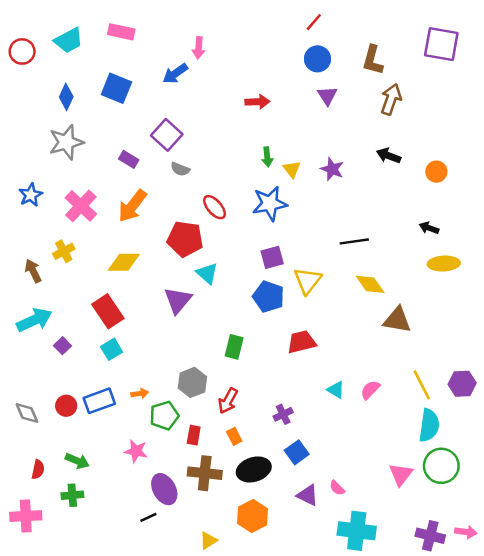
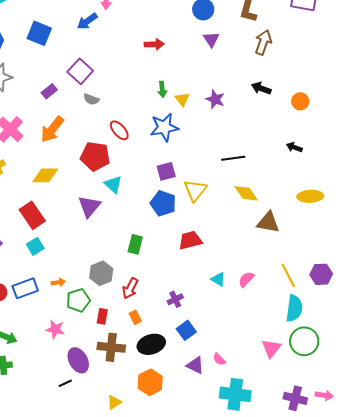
purple rectangle: (129, 159) -> (49, 91), turned -70
yellow ellipse: (444, 264) -> (310, 196), moved

